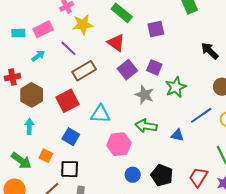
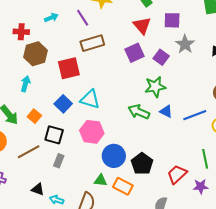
red triangle: (116, 43) -> (142, 25), moved
green star: (176, 87) -> (155, 87), moved
gray star: (144, 95) -> (185, 44), moved
cyan triangle: (100, 114) -> (90, 99), moved
blue triangle: (177, 135) -> (166, 111), moved
pink hexagon: (119, 144) -> (92, 132), moved
blue circle: (133, 175) -> (114, 156), size x1.5

